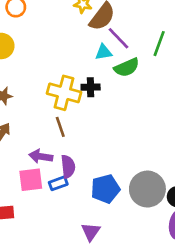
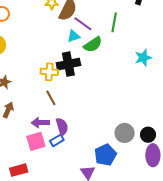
black cross: (91, 87) -> (68, 64), size x1.6
yellow cross: (64, 93) -> (49, 72), size x0.7
blue pentagon: (105, 189) -> (105, 155), moved
gray circle: (147, 189) -> (125, 133), size x0.7

